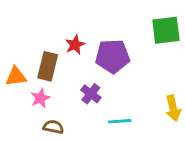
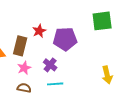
pink star: (40, 98) -> (24, 68), moved
cyan line: (120, 121) -> (55, 84), moved

